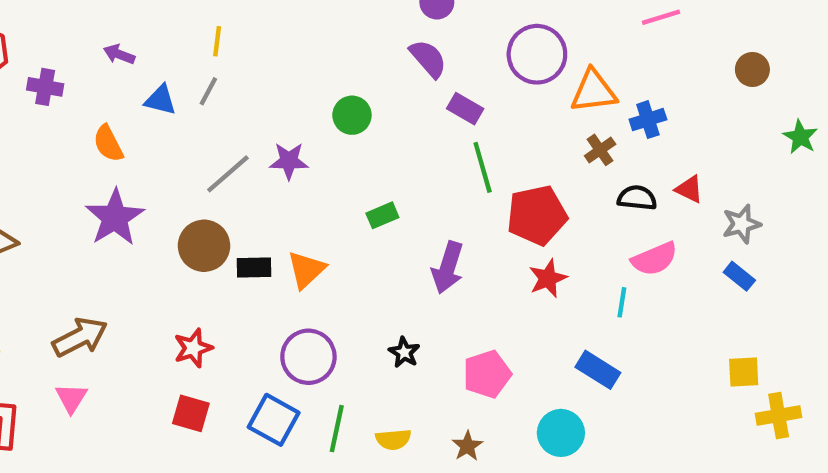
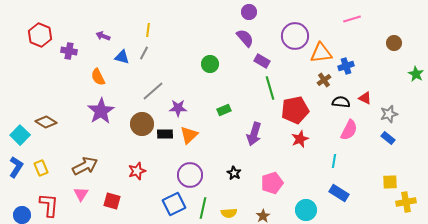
purple star: (289, 161) -> (178, 108), moved
pink semicircle: (654, 259) -> (349, 130), turned -40
cyan line: (622, 302) -> (334, 161), moved
blue rectangle: (598, 370) -> (339, 193), moved
red square: (191, 413) -> (112, 201), moved
blue square: (274, 420) -> (174, 204), turned 35

